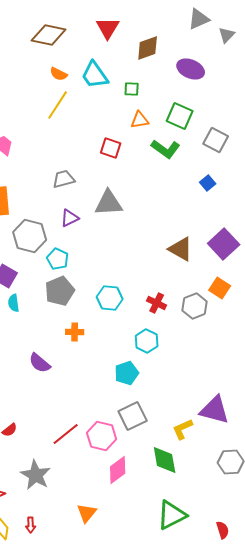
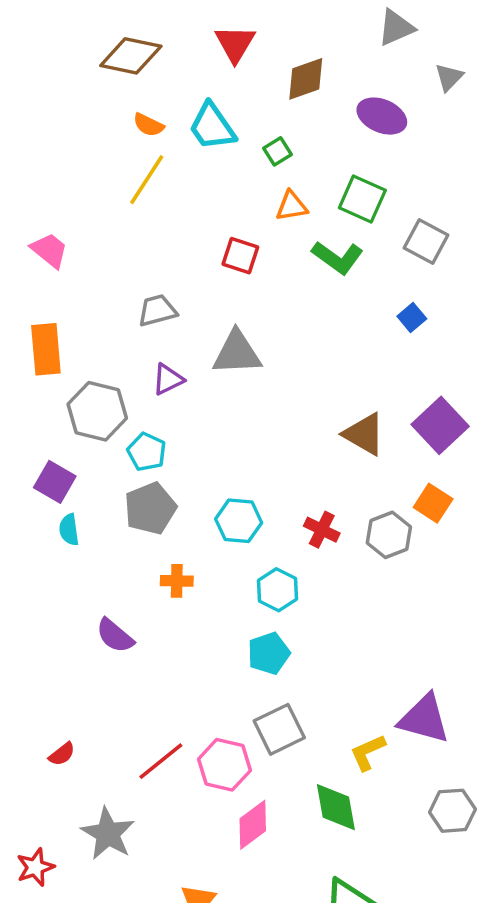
gray triangle: (227, 35) -> (449, 77), moved
green square: (132, 89) -> (278, 151), turned -35
cyan hexagon: (147, 341) -> (278, 590), moved

